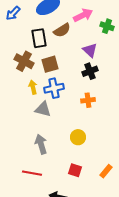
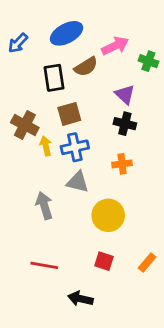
brown cross: (24, 61) -> (25, 125), moved
black cross: (90, 71) -> (125, 124), turned 35
gray triangle: (43, 109) -> (78, 182), moved
yellow circle: (78, 137) -> (108, 215), size x1.5
gray arrow: (41, 144) -> (44, 206), moved

